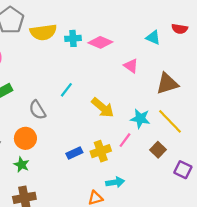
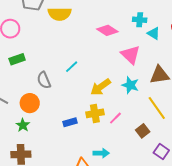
cyan cross: (73, 38) -> (140, 20), moved
pink triangle: (131, 66) -> (131, 55), size x1.5
yellow arrow: (103, 108) -> (101, 87), turned 95
cyan star: (140, 119) -> (130, 85), moved
yellow cross: (101, 151) -> (95, 113), moved

